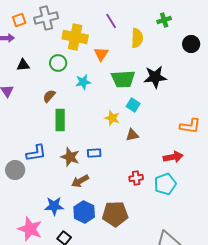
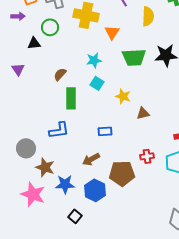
green circle: (58, 63) -> (50, 27), moved
cyan square: (133, 105) -> (97, 83), moved
blue L-shape: (36, 153) -> (59, 130), moved
brown star: (70, 157) -> (45, 167), moved
brown pentagon: (115, 214) -> (122, 173), moved
pink star: (30, 229) -> (33, 194), moved

